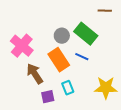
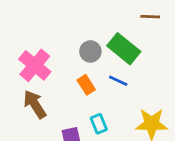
orange rectangle: (59, 60) -> (86, 85), size x0.6
brown arrow: (35, 74) -> (35, 104), moved

